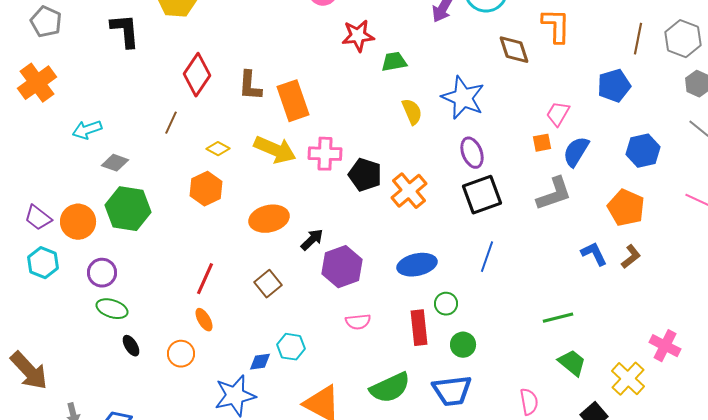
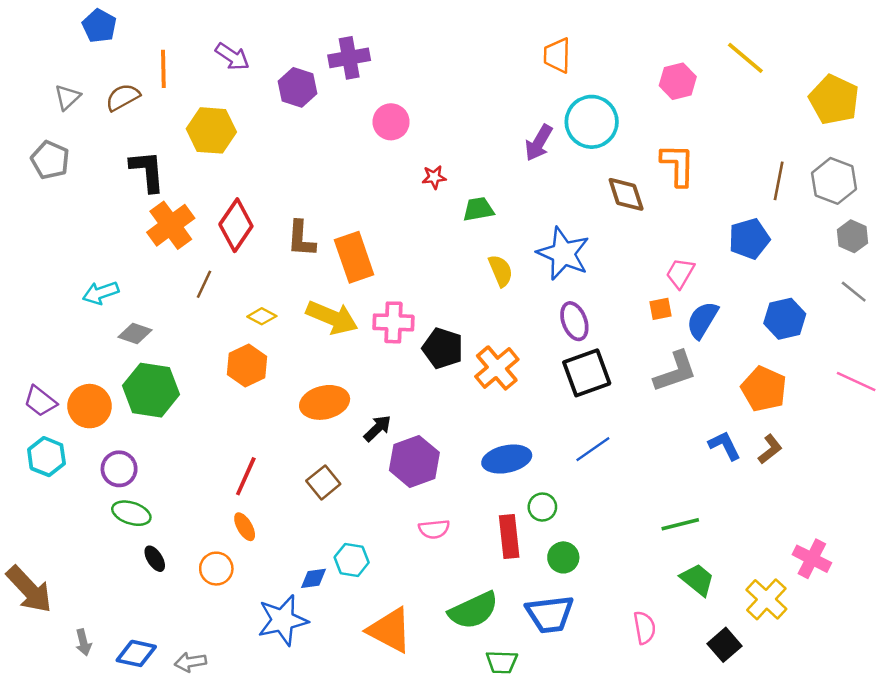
red star: (358, 36) -> (434, 177), size x0.6
orange cross: (37, 83) -> (171, 225), moved
blue line: (487, 257) -> (593, 449), turned 36

